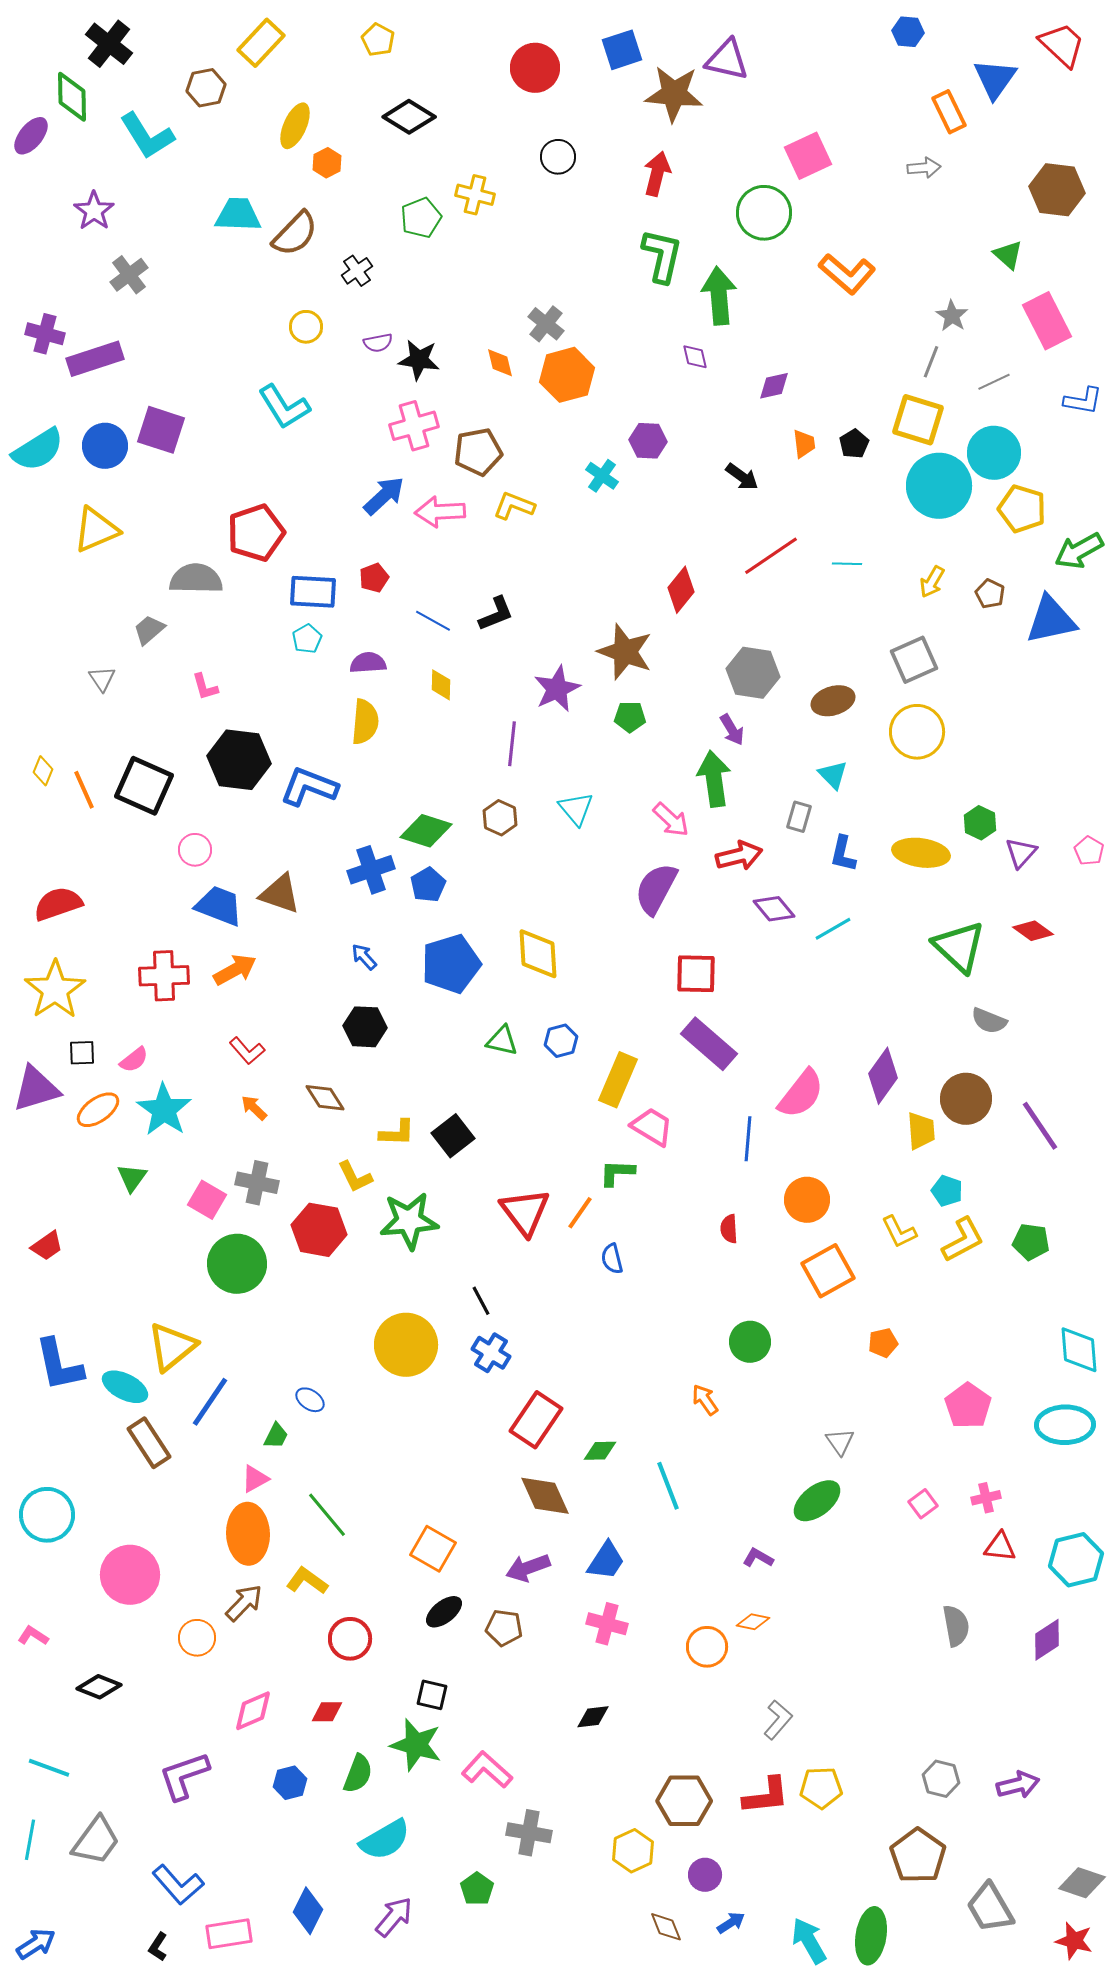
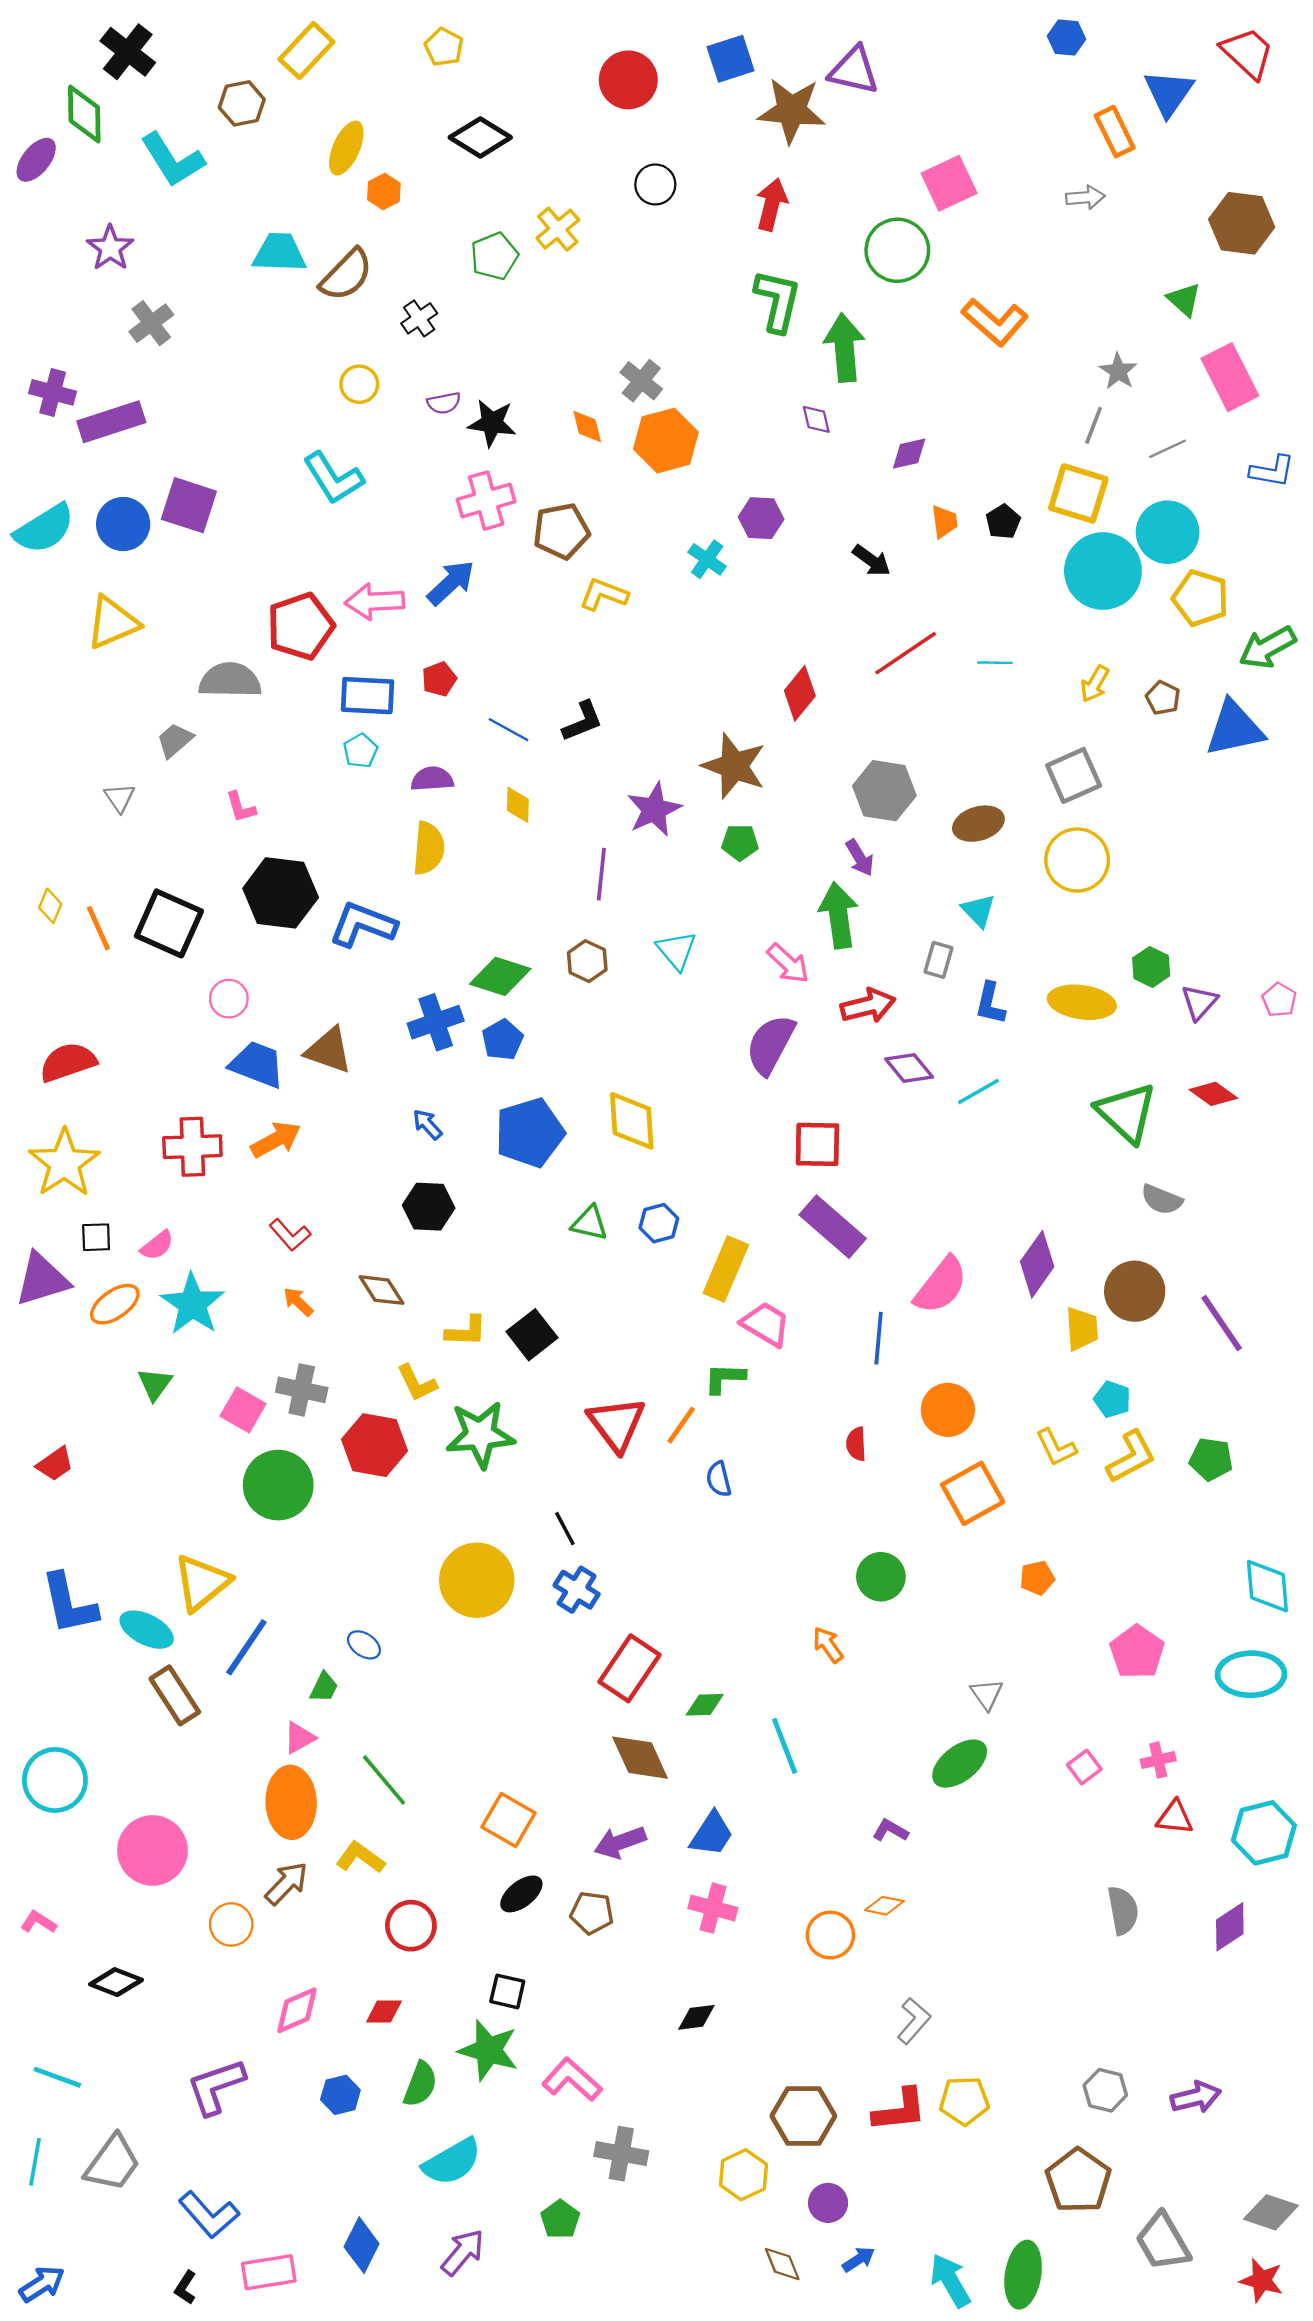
yellow cross: (475, 195) -> (558, 229), turned 36
pink arrow: (440, 512) -> (375, 602), moved

